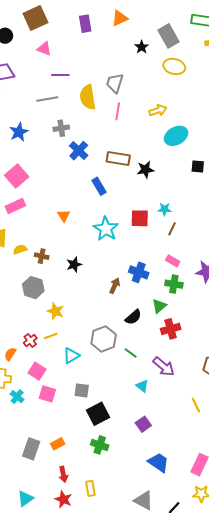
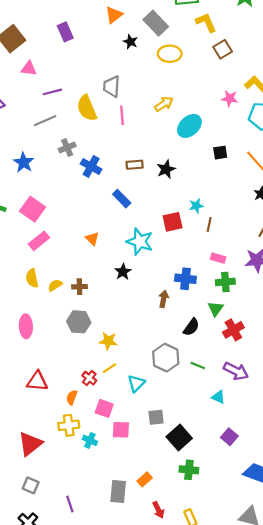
orange triangle: (120, 18) -> (114, 15), moved
brown rectangle: (118, 159) -> (135, 165), size x0.7
black star: (74, 265) -> (123, 272), moved

